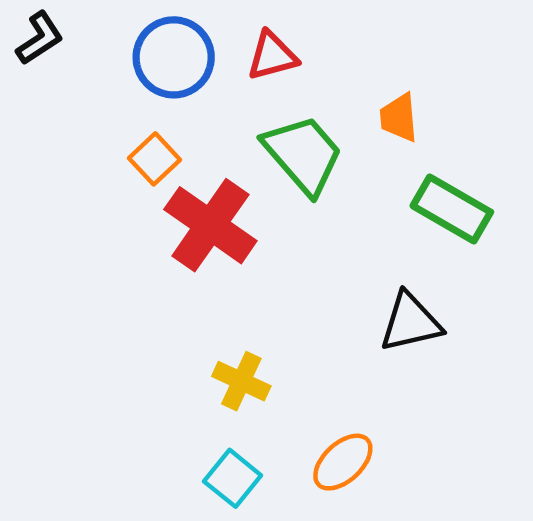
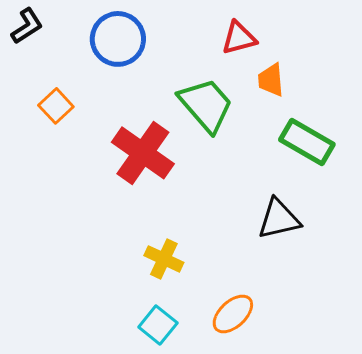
red triangle: (272, 56) -> (239, 38), moved
orange square: (155, 159) -> (56, 106), moved

